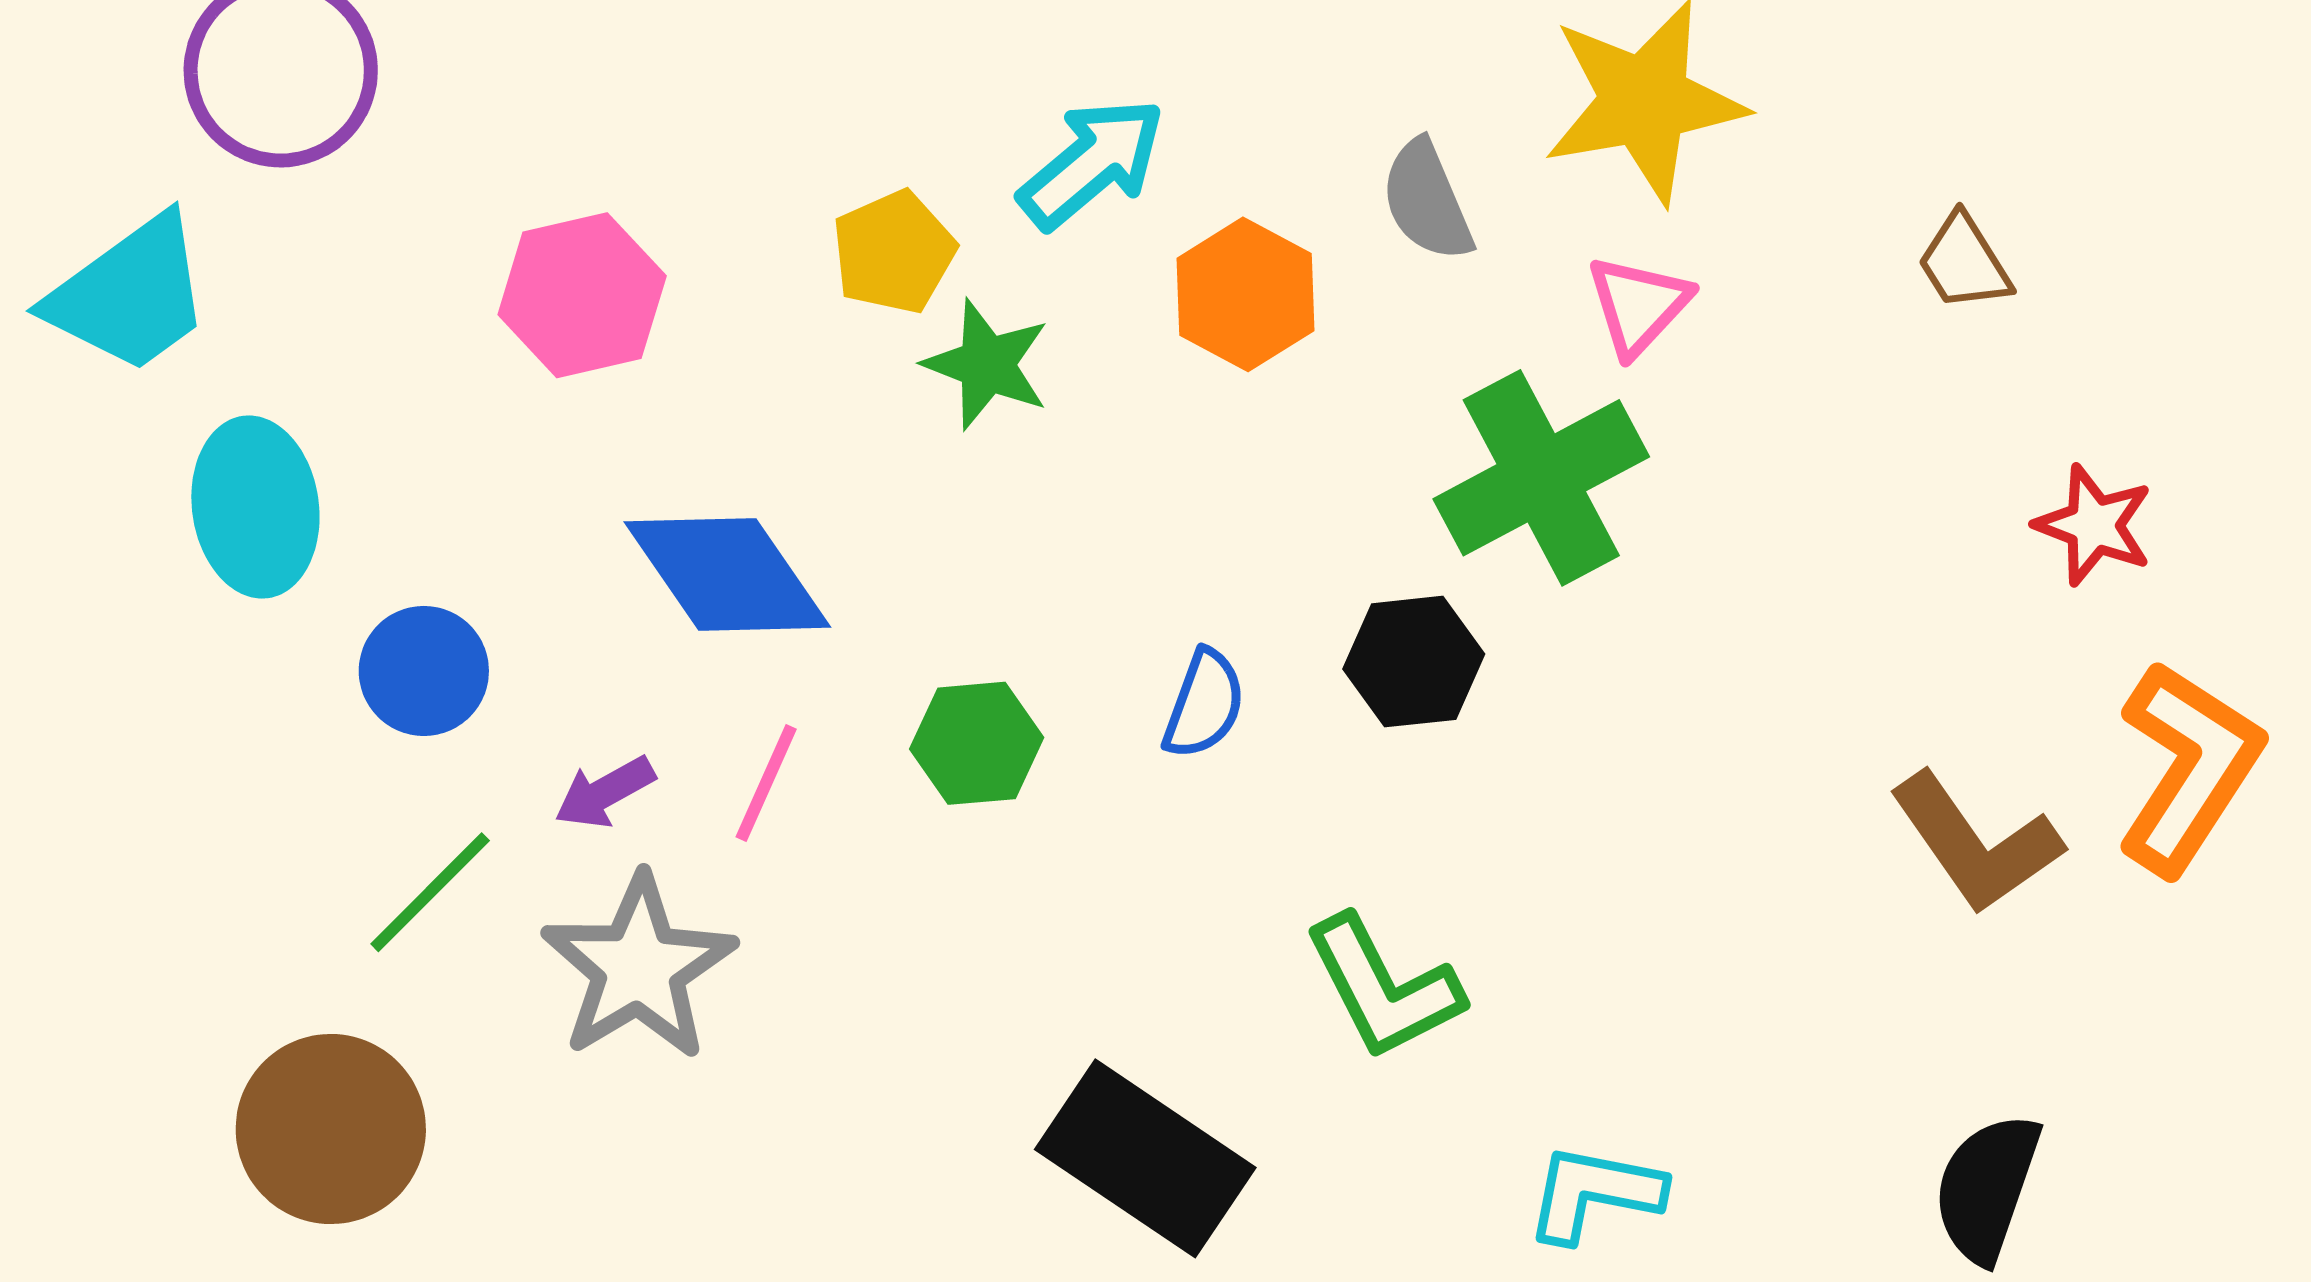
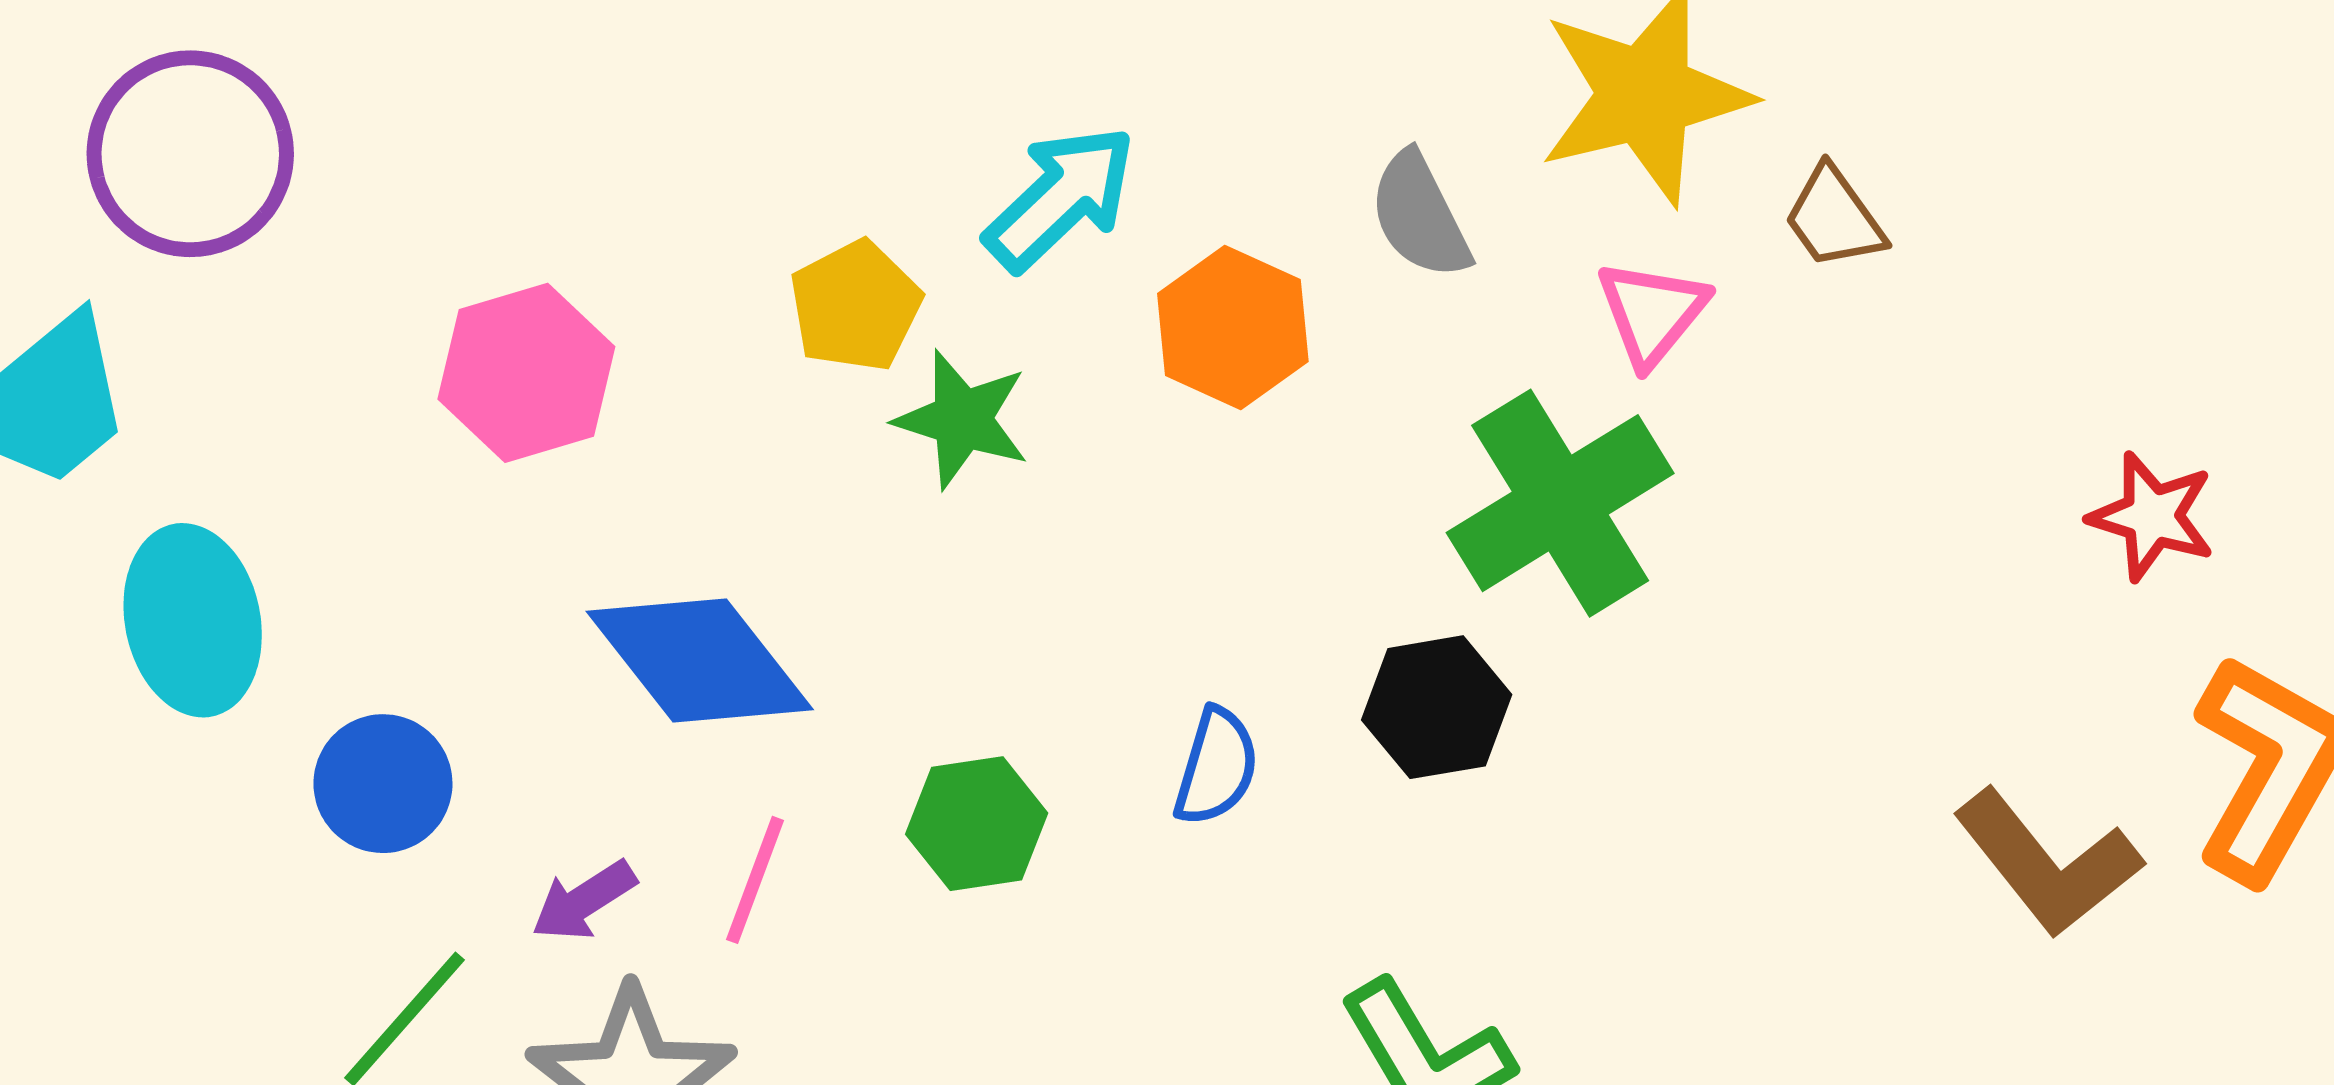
brown trapezoid: (1964, 262) -> (1834, 218), moved

